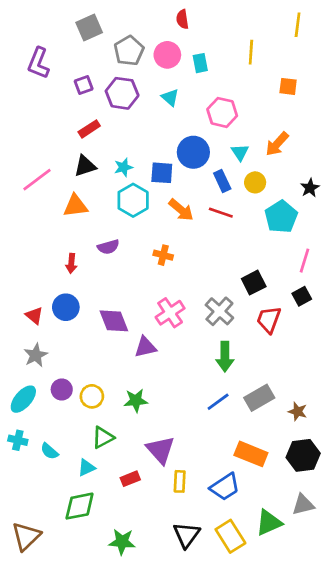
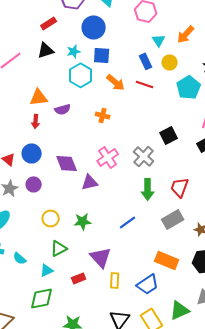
blue circle: (193, 152) -> (94, 27), moved
orange triangle: (75, 206) -> (39, 97), moved
red trapezoid: (269, 320) -> (180, 187), moved
purple circle: (62, 390) -> (34, 184), moved
blue line: (218, 402) -> (128, 222), moved

